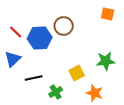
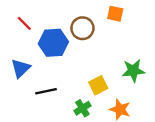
orange square: (108, 14) -> (115, 14), moved
red line: (16, 32) -> (24, 23), moved
green cross: (56, 92) -> (82, 108), moved

